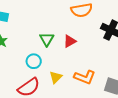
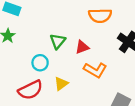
orange L-shape: (85, 77) -> (95, 70), moved

